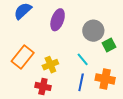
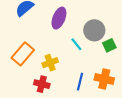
cyan line: (83, 59) -> (76, 44), moved

